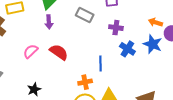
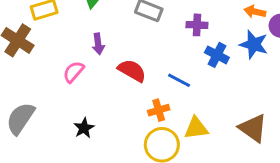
purple arrow: (49, 22) -> (98, 44), moved
red semicircle: (59, 52) -> (132, 71), moved
blue line: (101, 63) -> (179, 80), turned -56

